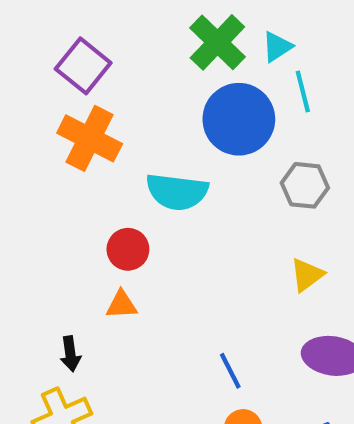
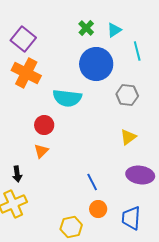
green cross: (217, 42) -> (86, 28), size x0.6
cyan line: (303, 91) -> (137, 51), moved
orange triangle: (122, 305) -> (41, 151), turned -42

